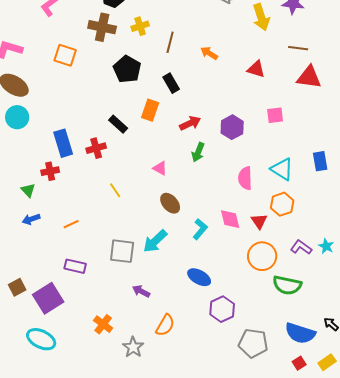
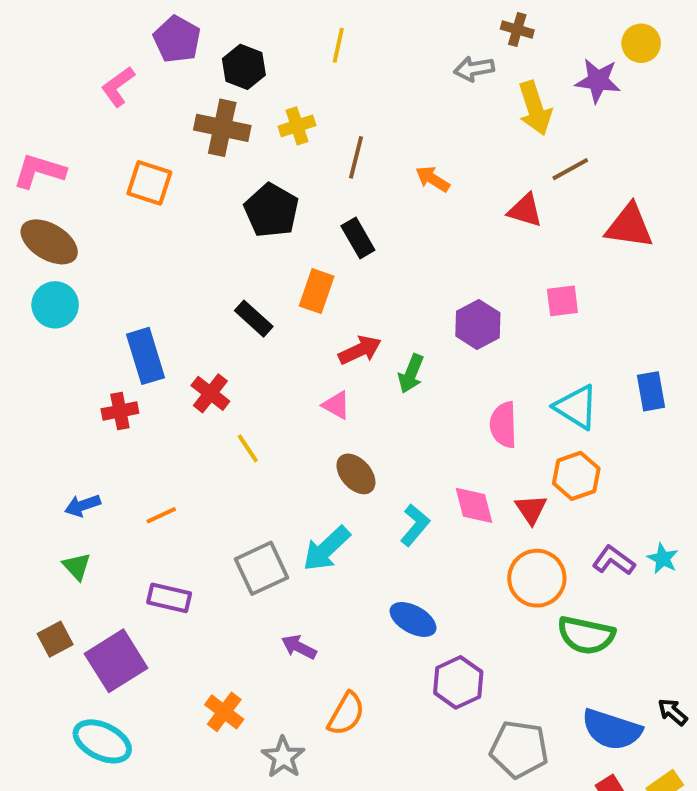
brown line: (298, 48) -> (570, 169), moved, turned -36
red arrow: (190, 123) -> (360, 350), moved
red cross: (96, 148) -> (210, 393), moved, turned -36
green triangle: (28, 190) -> (77, 566), moved
gray square: (122, 251) -> (262, 568), turned -32

